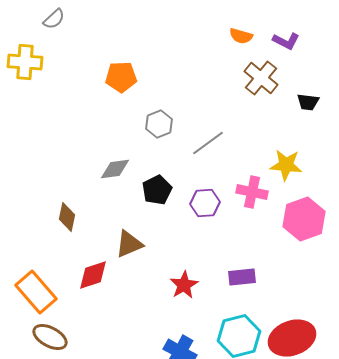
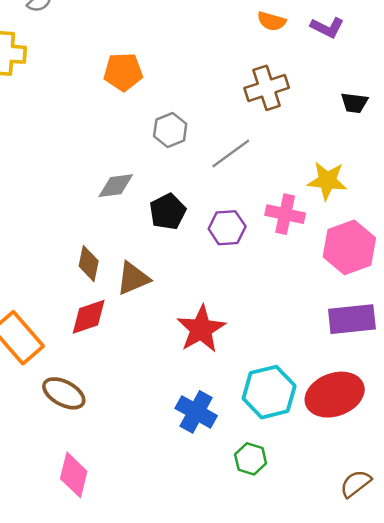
brown cross: (261, 78) -> (267, 88), moved, turned 32
brown diamond: (67, 217) -> (89, 264), moved
purple rectangle: (242, 277) -> (352, 319), moved, size x1.4
red star: (184, 285) -> (201, 329), size x1.4
brown ellipse: (50, 337) -> (64, 393), moved

